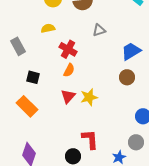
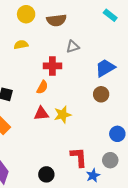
red cross: (68, 49) -> (52, 66), moved, turned -30
red triangle: (68, 96) -> (41, 114), turned 42
red L-shape: (90, 139) -> (79, 157), moved

